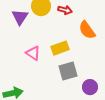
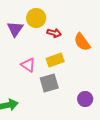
red arrow: (65, 10) -> (54, 33), moved
gray square: (68, 71) -> (49, 83), moved

